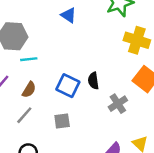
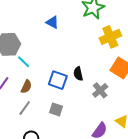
yellow cross: (137, 40) -> (110, 37), turned -35
cyan line: (29, 59) -> (24, 62), turned 56
gray square: (62, 121) -> (56, 109), turned 32

